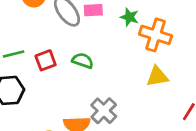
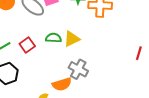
yellow triangle: (157, 76) -> (72, 39), moved

